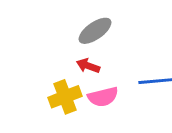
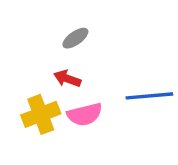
gray ellipse: (95, 31) -> (75, 38), size x0.7

